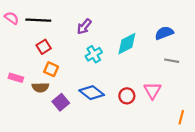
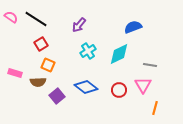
black line: (38, 20) -> (36, 19), turned 30
blue semicircle: (164, 33) -> (133, 27), moved
cyan diamond: (127, 44) -> (119, 54), moved
gray line: (172, 61) -> (150, 65), moved
orange line: (181, 117) -> (155, 108), moved

